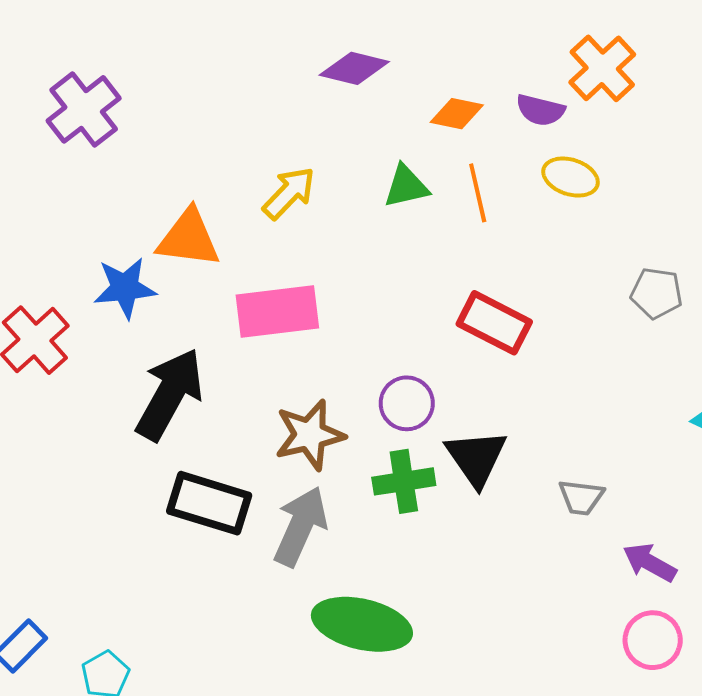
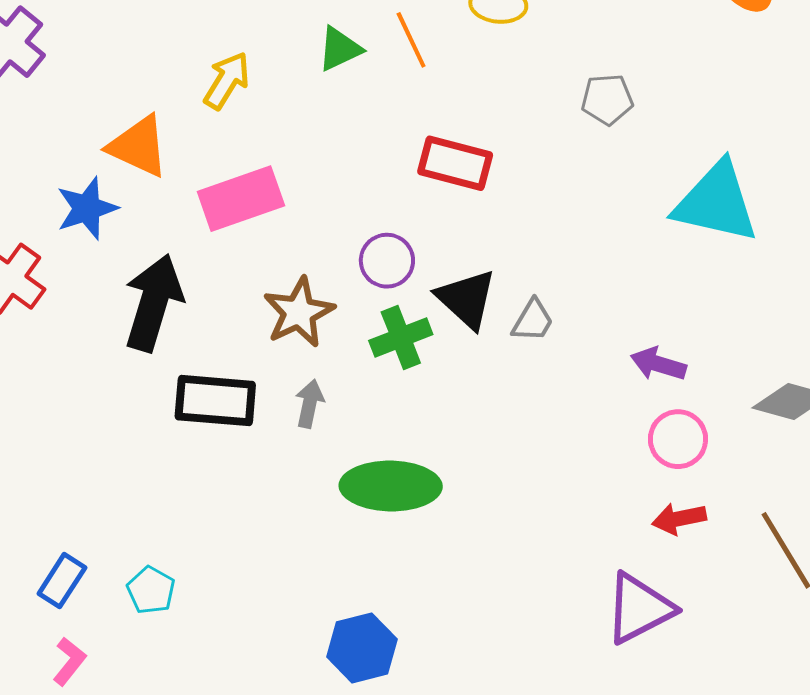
orange triangle: (189, 238) -> (138, 146), turned 30
gray trapezoid: (581, 497) -> (533, 321), moved, turned -54
gray arrow: (300, 526) -> (310, 404), size x0.6

